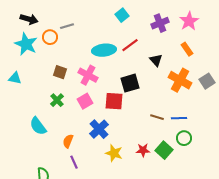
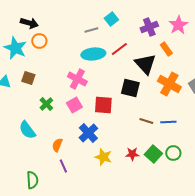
black arrow: (29, 19) -> (29, 23), moved
gray line: (67, 26) -> (91, 30), moved
orange rectangle: (187, 49) -> (166, 49), moved
black triangle: (156, 60) -> (145, 64), size x1.6
brown square: (60, 72) -> (28, 78), moved
black square: (130, 83) -> (130, 88), moved, turned 30
green circle: (184, 138) -> (173, 153), moved

